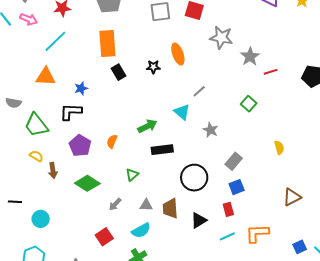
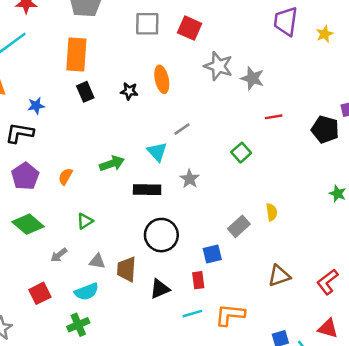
gray star: (250, 57) -> (252, 78), moved, turned -30
black rectangle: (162, 150) -> (147, 190), moved
gray rectangle: (234, 161) -> (239, 226), moved

